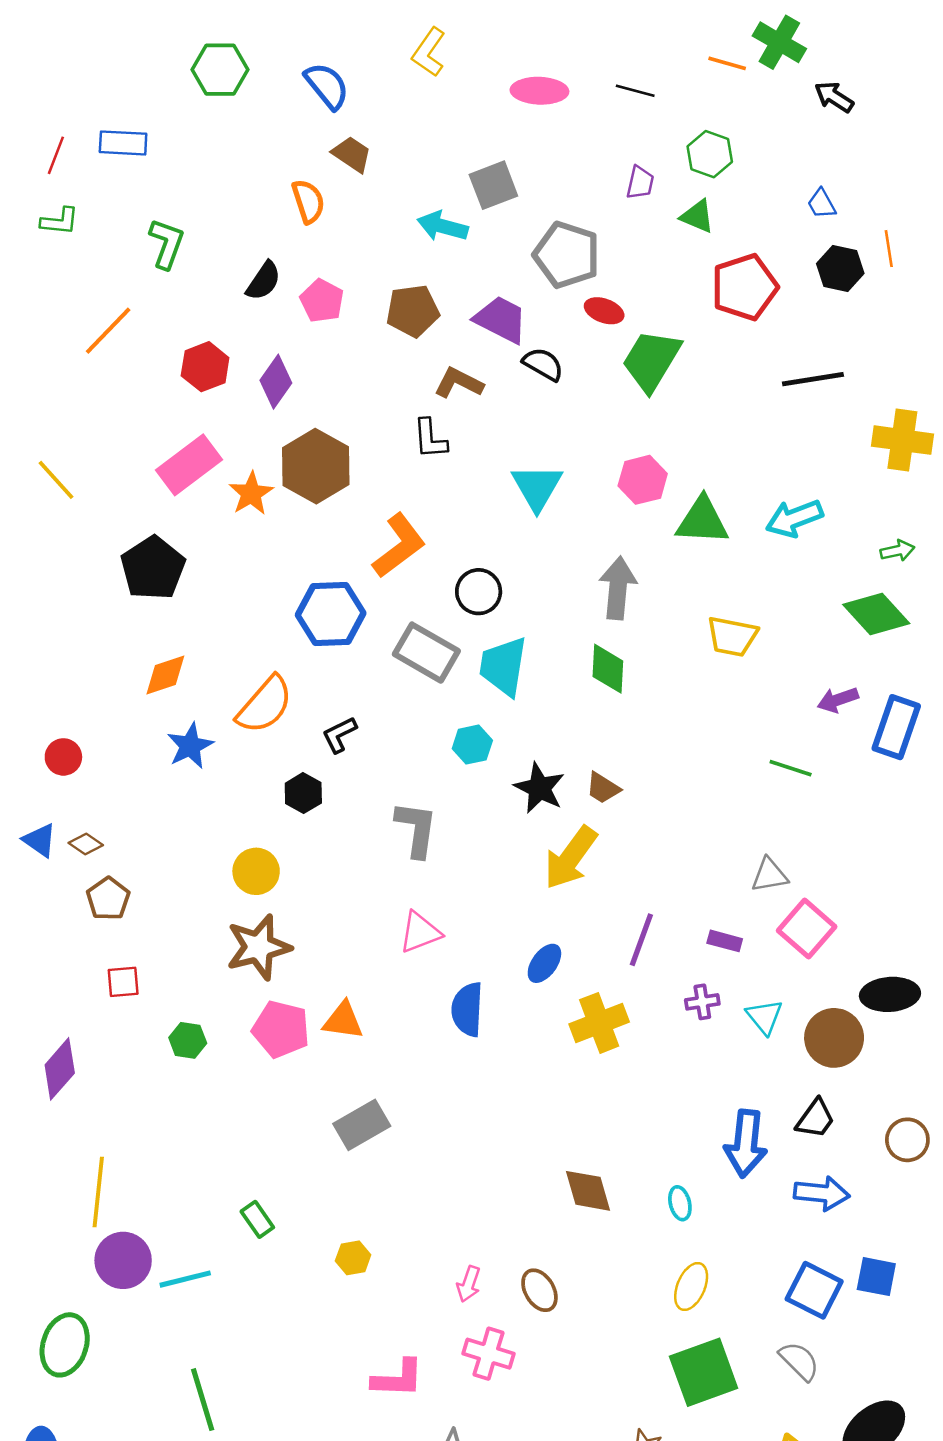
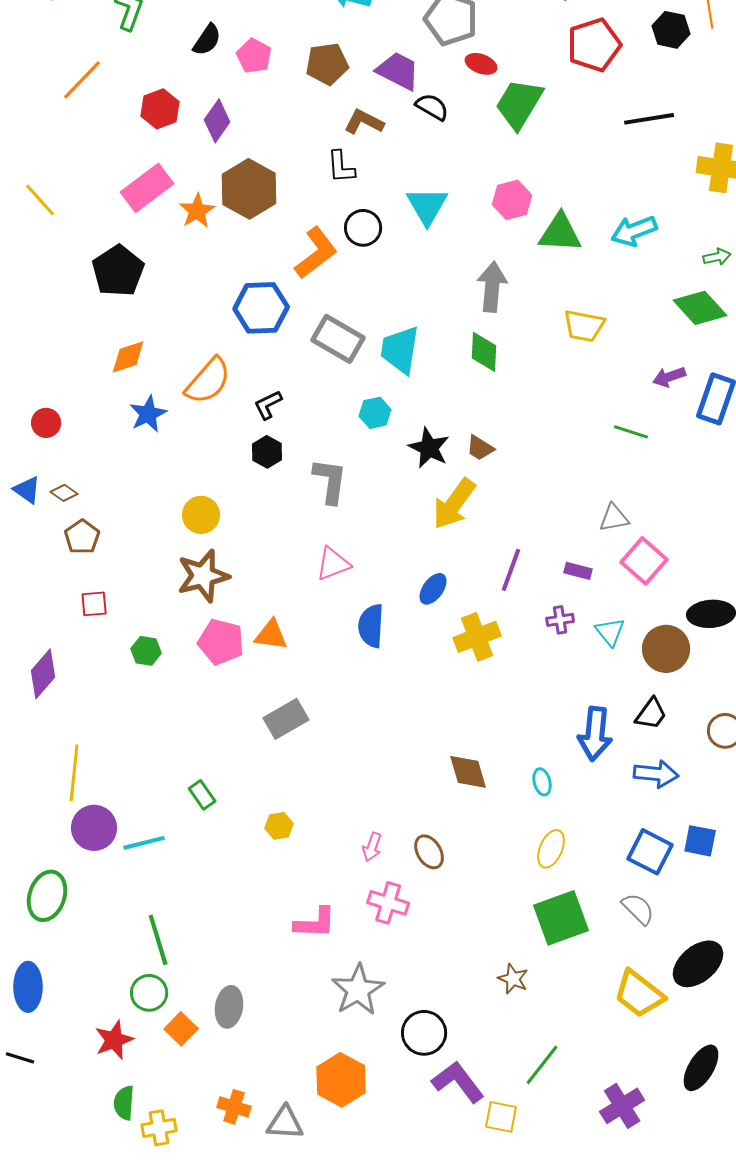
black circle: (479, 592) -> (363, 228), moved
black hexagon: (303, 793) -> (267, 452), moved

